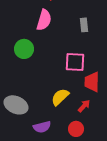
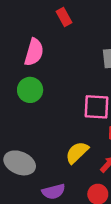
pink semicircle: (44, 20) -> (34, 52), moved

